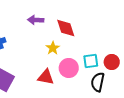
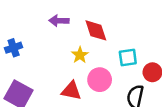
cyan square: (91, 61) -> (128, 58), moved

